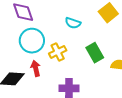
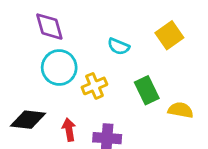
red arrow: (36, 68) -> (69, 130), moved

